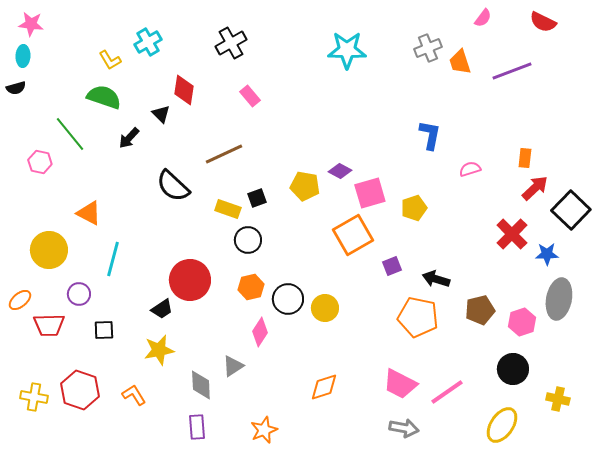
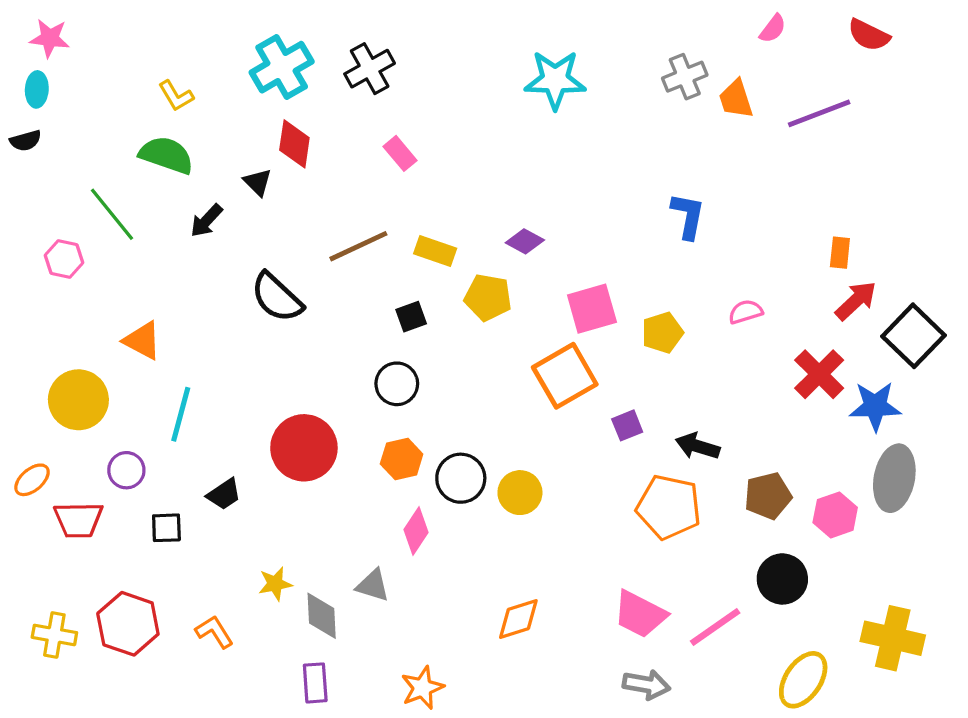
cyan cross: (148, 42) -> (282, 67), moved, size x1.4
pink semicircle: (470, 169) -> (746, 312), moved
purple diamond: (340, 171) -> (525, 241), moved
yellow rectangle: (228, 209) -> (435, 251), moved
blue star: (547, 254) -> (875, 406), size x1.4
black trapezoid: (162, 309) -> (224, 494), moved
yellow star: (159, 350) -> (275, 584), moved, size x0.7
gray triangle: (233, 366) -> (373, 585), turned 50
black circle: (513, 369) -> (782, 579), moved
yellow cross: (558, 399) -> (893, 638), size x1.6

